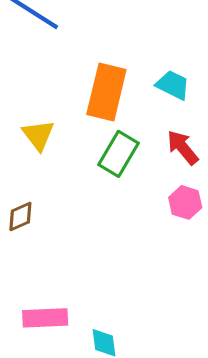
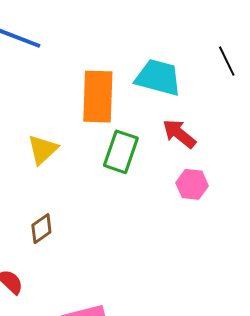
cyan trapezoid: (173, 85) -> (158, 77), size x1.4
yellow triangle: (38, 135) -> (43, 150), turned 36

